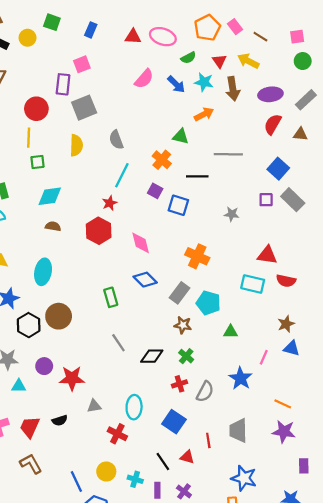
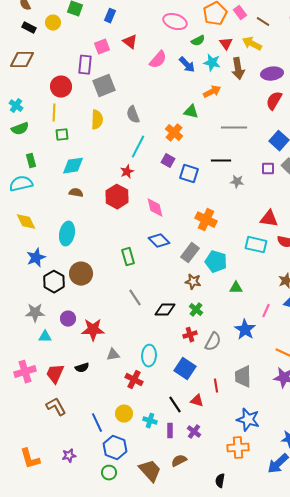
red triangle: (133, 37) -> (130, 42), moved, turned 35
black line: (197, 176) -> (221, 161), moved

